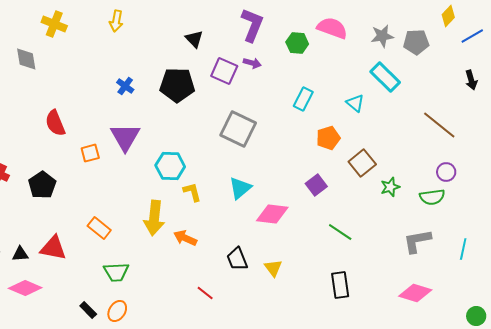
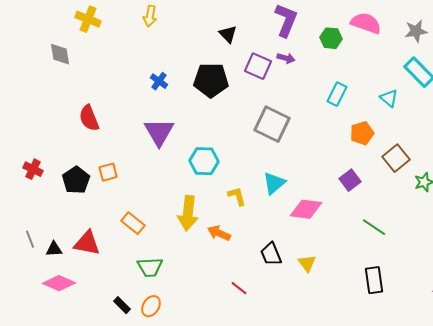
orange square: (90, 153) -> (108, 172), moved
yellow L-shape: (192, 192) -> (237, 196), moved

